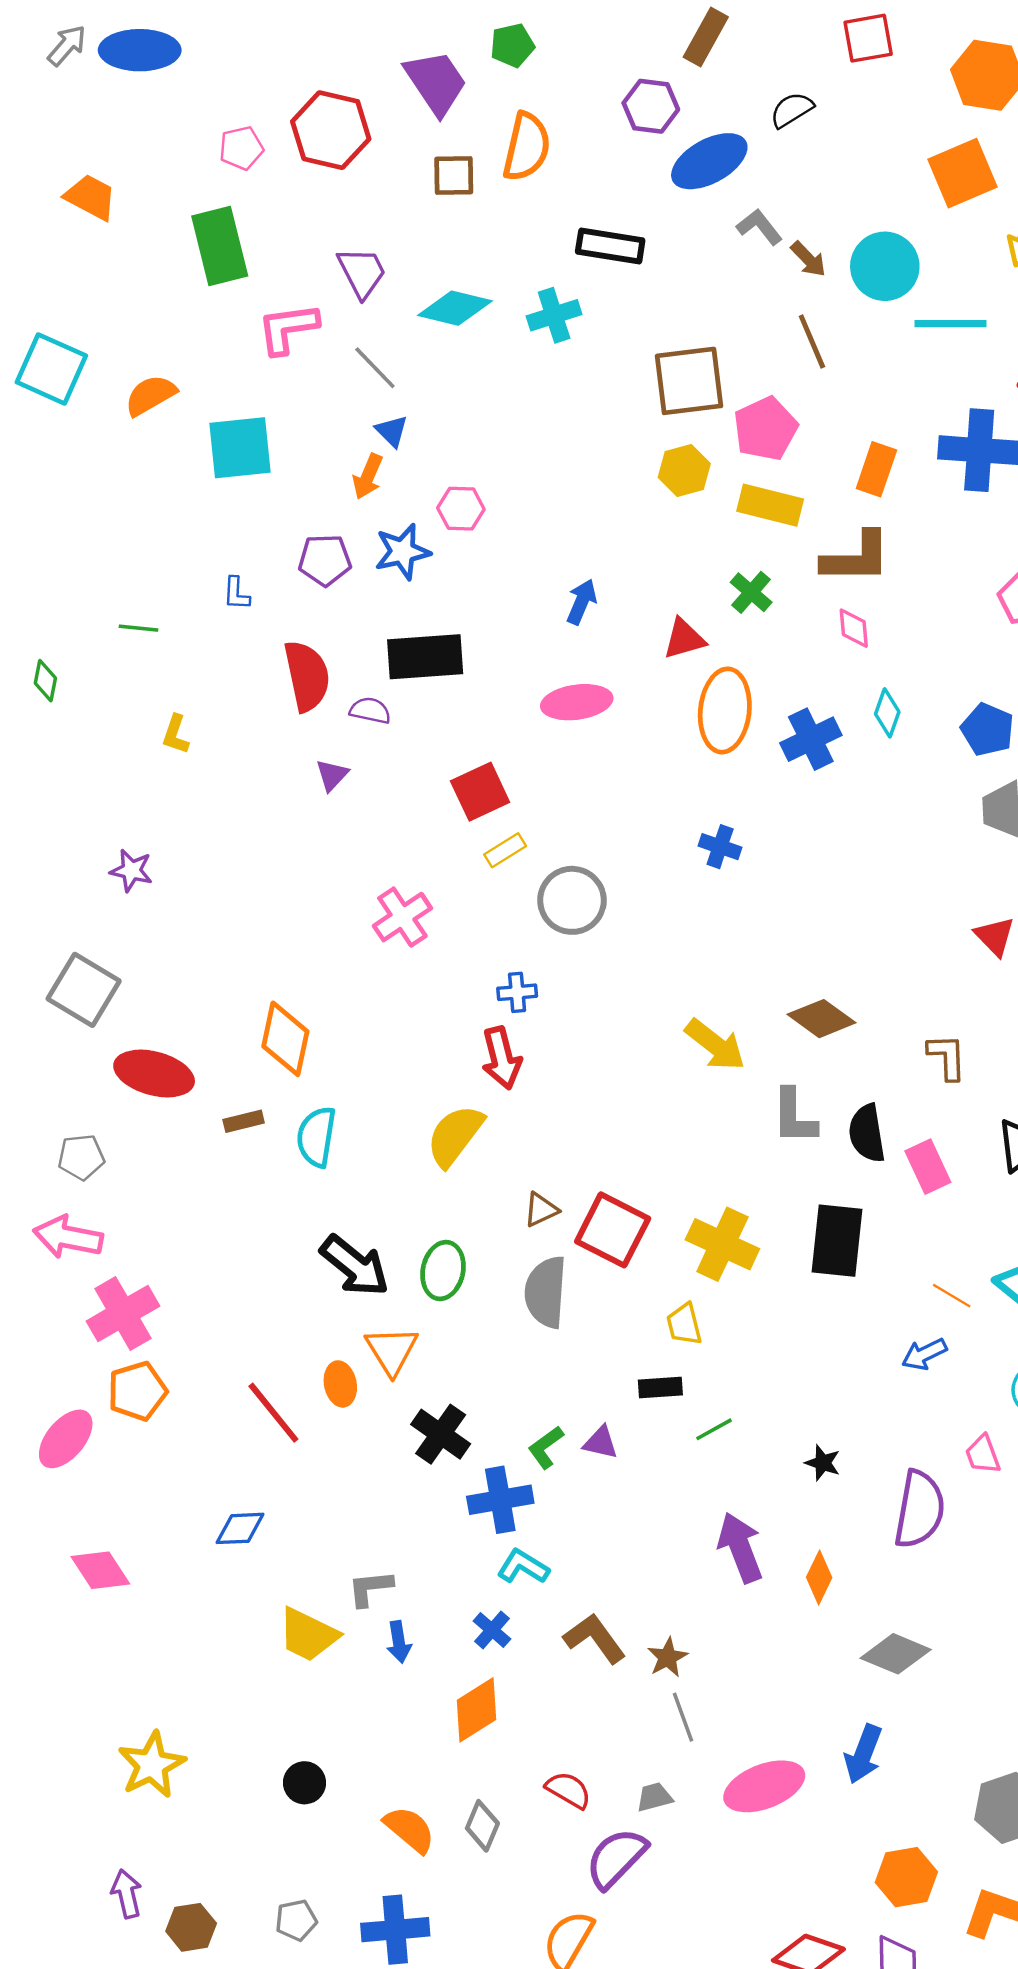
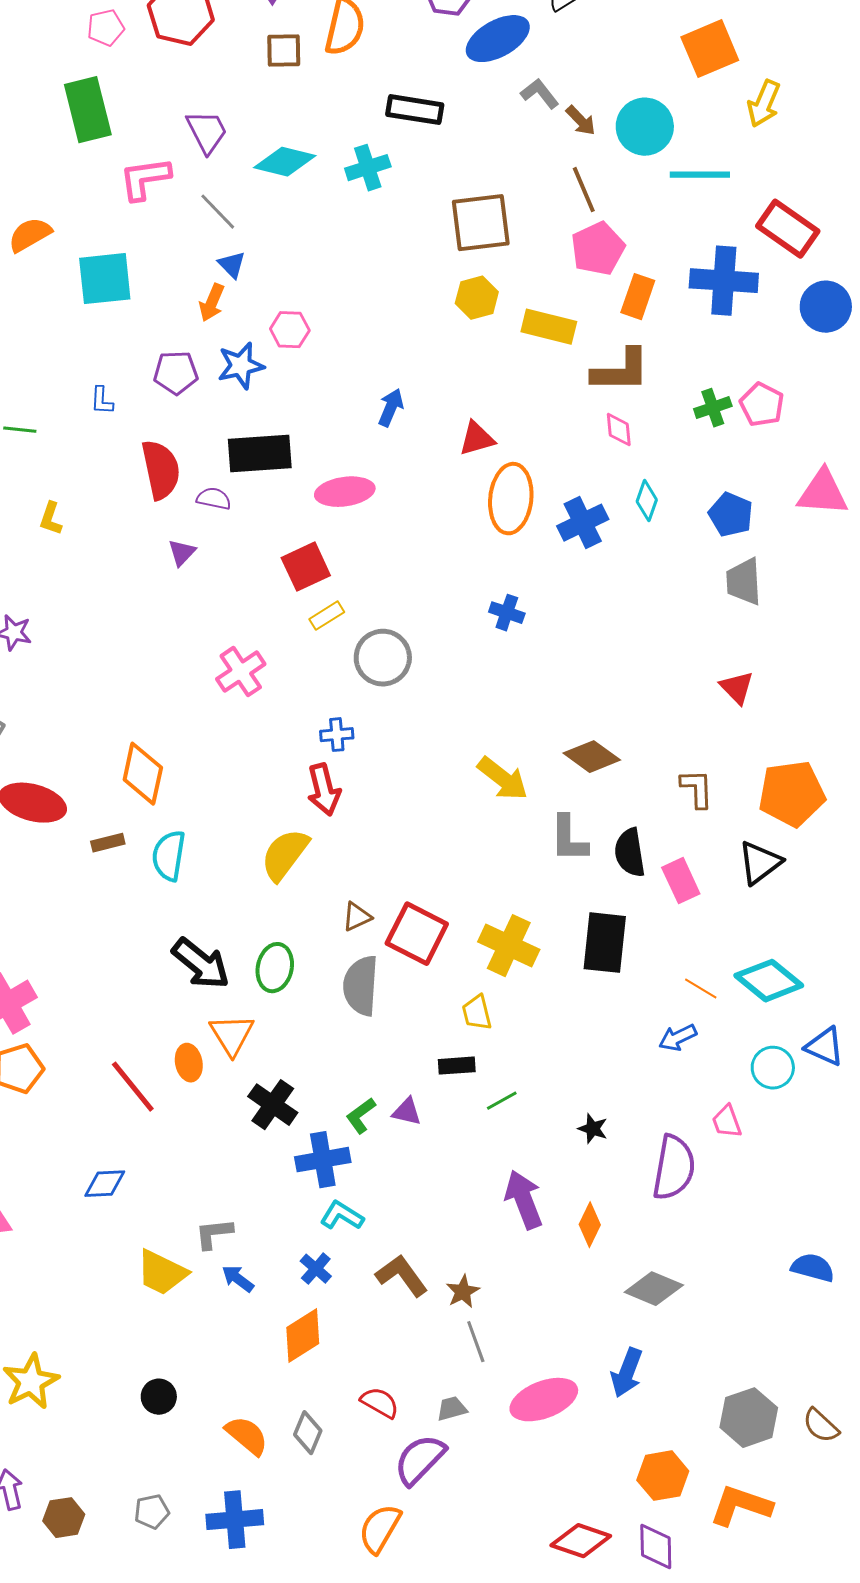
pink pentagon: (765, 429) -> (598, 249), moved
green cross: (751, 592) -> (713, 408), moved, turned 30
pink ellipse: (577, 702) -> (345, 492), moved
blue arrow: (399, 1642) -> (238, 1279), turned 136

